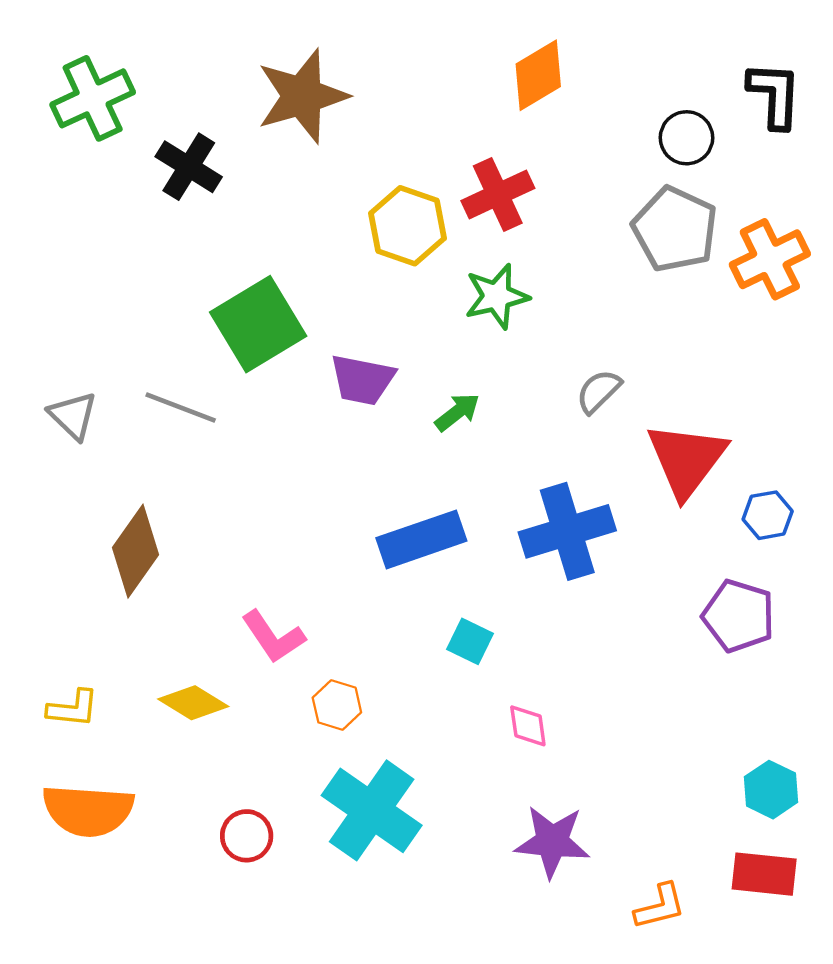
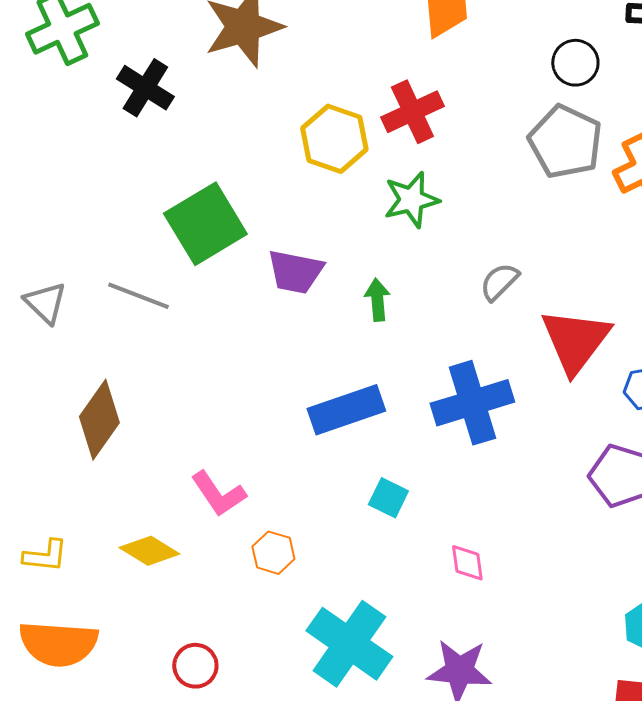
green arrow: (457, 412) -> (377, 300), turned -57
pink diamond: (528, 726) -> (467, 563), moved
cyan cross: (372, 810) -> (349, 644), moved

